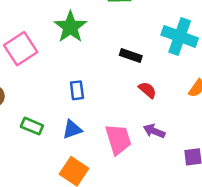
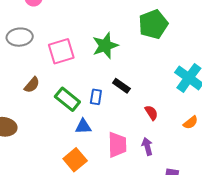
black rectangle: (131, 56) -> (121, 86), moved
green rectangle: (32, 126) -> (67, 99), moved, size x1.4
purple arrow: (154, 131) -> (147, 146), turned 36

